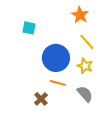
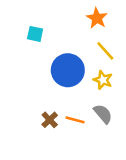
orange line: (58, 83) -> (75, 120), moved

